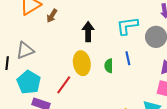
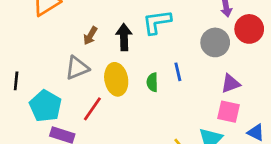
brown arrow: (52, 16) -> (90, 36), moved
cyan L-shape: (127, 26) -> (157, 22), moved
gray triangle: (25, 50) -> (77, 68), moved

